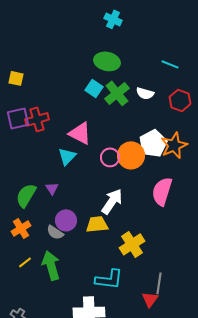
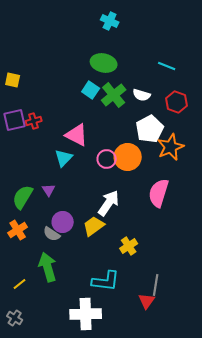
red cross: (37, 119) -> (34, 121), size x0.7
white pentagon: (153, 143) -> (150, 129), moved
yellow trapezoid: (97, 224) -> (94, 226), turned -30
yellow cross: (132, 244) -> (129, 246), size x0.7
yellow line: (25, 262) -> (20, 284), moved

